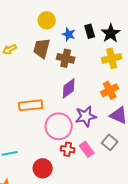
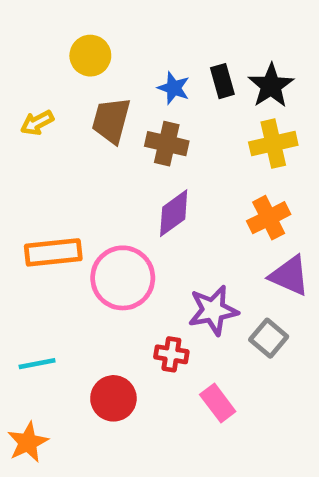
yellow circle: (47, 20) -> (90, 56), moved
orange rectangle: (31, 105) -> (53, 252), moved
purple star: (86, 116) -> (213, 310), moved
pink circle: (59, 126) -> (123, 278), moved
pink rectangle: (87, 149) -> (218, 403), moved

